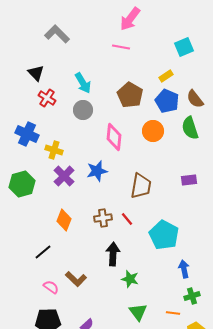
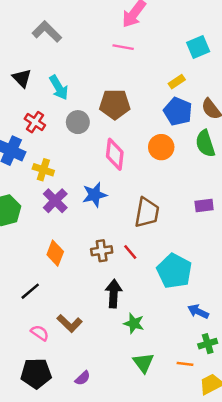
cyan arrow: (83, 83) -> (59, 88), moved
brown pentagon: (130, 95) -> (115, 104), moved, turned -30
red cross: (47, 98) -> (35, 122), moved
blue arrow: (184, 269) -> (198, 311), turned -54

